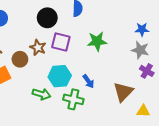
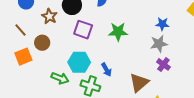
brown star: (38, 47) -> (49, 16), moved
gray star: (140, 50) -> (159, 44), turned -30

